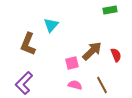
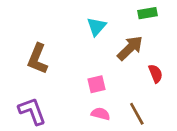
cyan triangle: (51, 25) -> (97, 27), moved
brown arrow: (92, 51) -> (130, 48), moved
purple L-shape: (24, 83) -> (32, 111), turned 115

